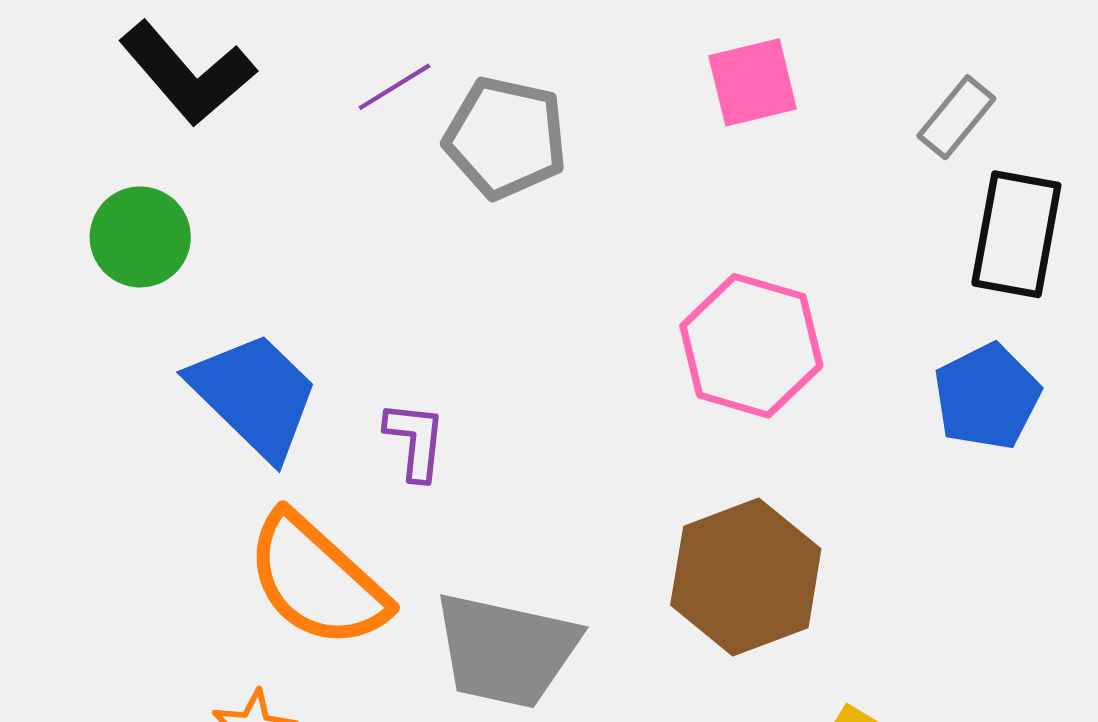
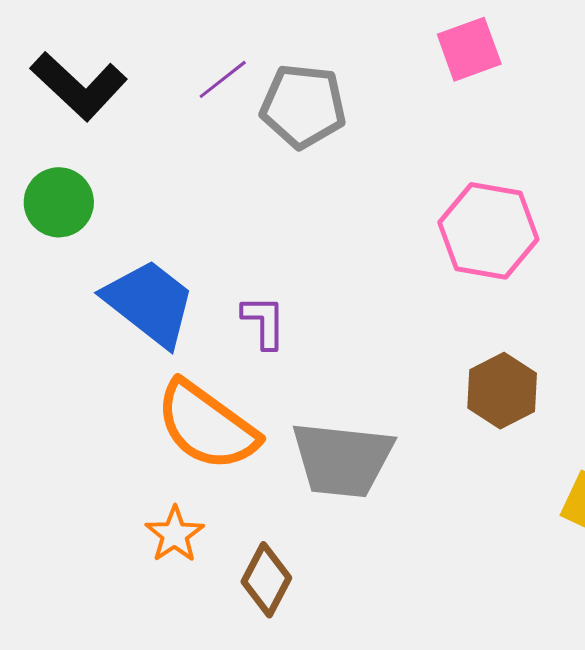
brown hexagon: (746, 577) -> (502, 391), size x0.7

